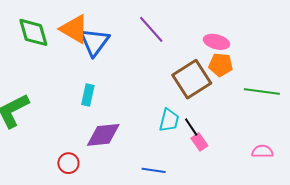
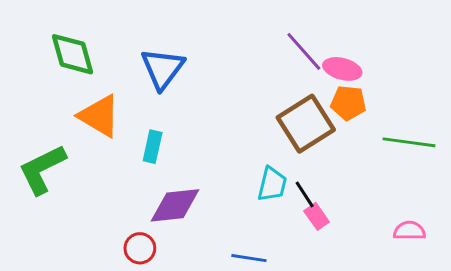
orange triangle: (74, 29) -> (99, 116), moved
purple line: (151, 29) -> (304, 51), moved
red circle: (68, 163) -> (140, 248), moved

